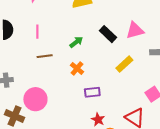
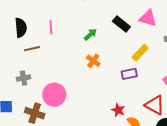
pink triangle: (135, 30) -> (148, 18), turned 36
brown line: (45, 56) -> (32, 49), moved
purple rectangle: (92, 92) -> (129, 74), moved

